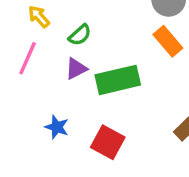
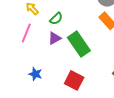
green rectangle: (118, 80) -> (79, 44), turned 70
blue star: (57, 127) -> (35, 74), moved

